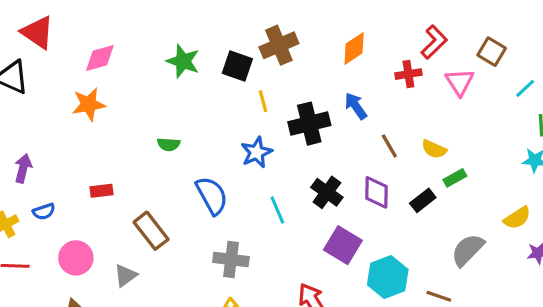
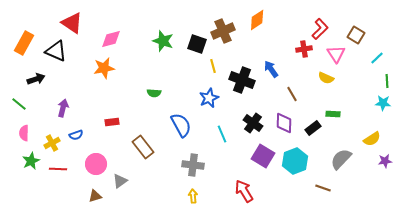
orange diamond: (354, 48) -> (257, 20), moved
black cross: (309, 124) -> (242, 80), turned 35
yellow semicircle: (434, 149) -> (326, 78), moved
green rectangle: (455, 178) -> (333, 114), turned 32
gray triangle: (125, 275) -> (120, 181), moved
cyan hexagon: (388, 277) -> (295, 161), moved

